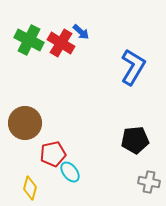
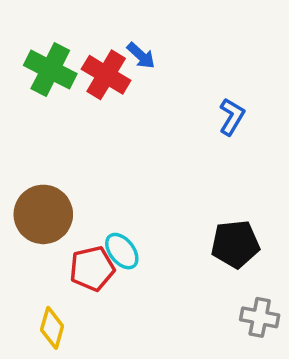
blue L-shape: (133, 67) -> (232, 117), size x0.6
cyan ellipse: (70, 172) -> (122, 251), moved

